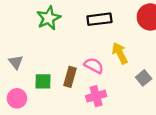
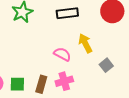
brown rectangle: (70, 77) -> (41, 84), moved
green square: (43, 81) -> (17, 84), moved

